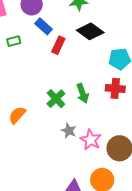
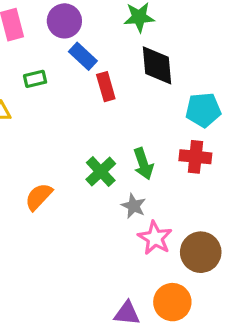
black diamond: (90, 31) -> (157, 65), turned 48
red rectangle: (58, 45) -> (106, 87), turned -42
gray star: (69, 131) -> (134, 206), moved

